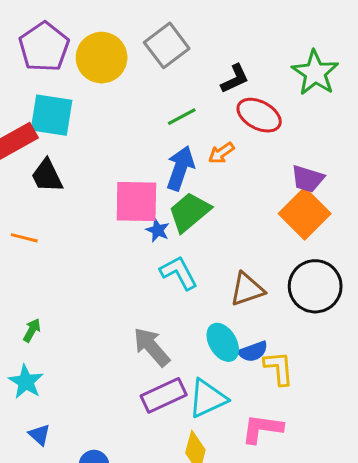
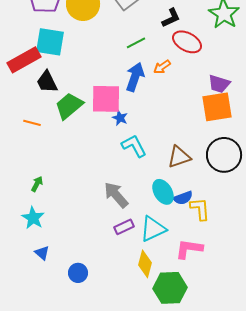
green trapezoid: (189, 212) -> (69, 106), moved
orange square: (305, 214) -> (217, 107), turned 36
purple rectangle: (164, 395) -> (124, 227), size x0.7

